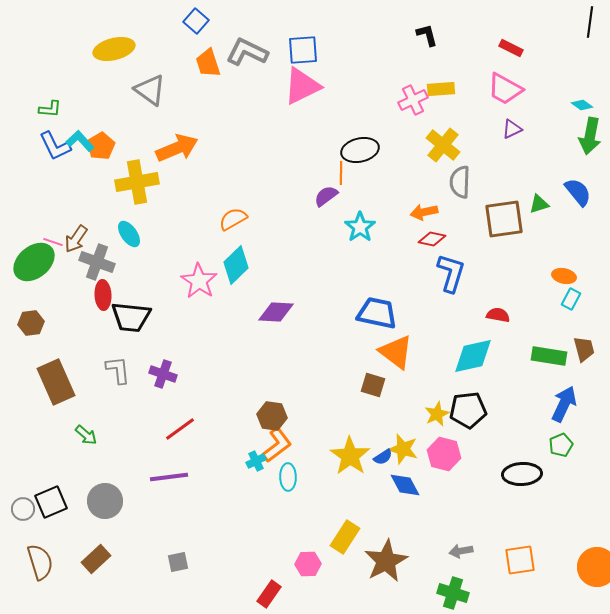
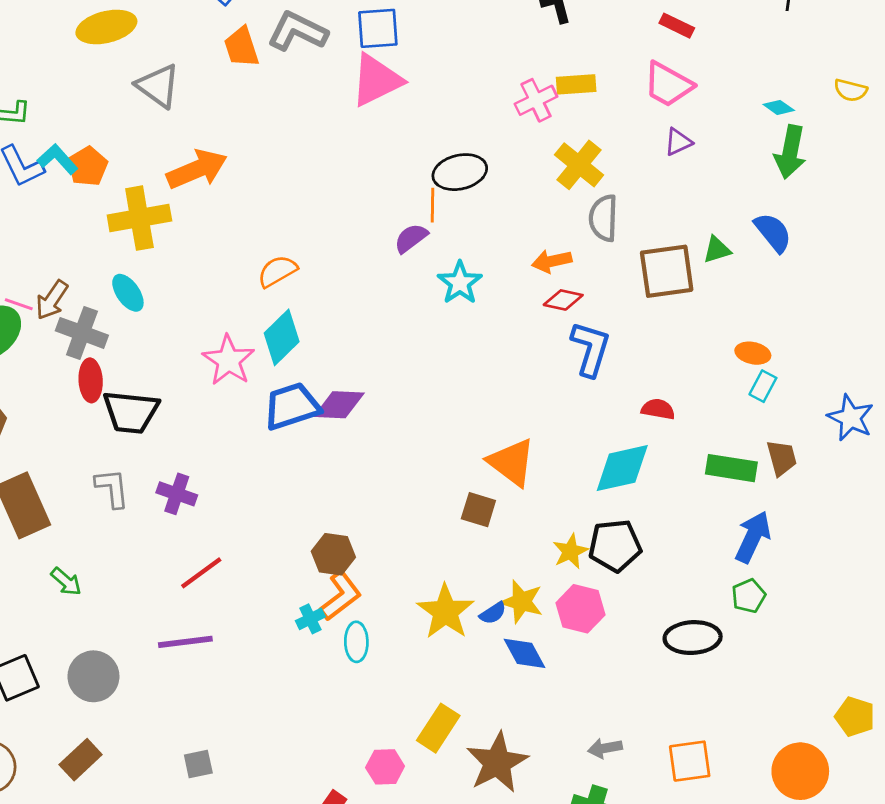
blue trapezoid: (377, 313) -> (292, 406), moved, turned -30

